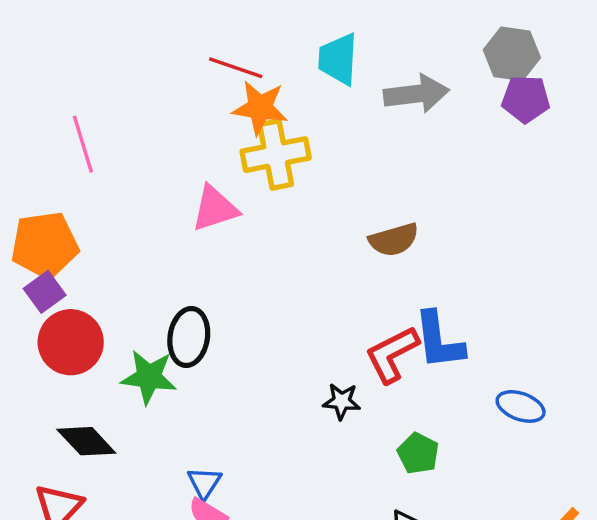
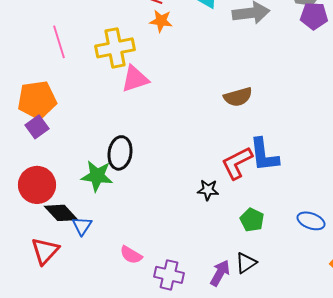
orange star: (260, 108) -> (161, 21), size x0.7
yellow cross: (276, 155) -> (115, 48), moved
red circle: (71, 342) -> (37, 185), moved
blue ellipse: (521, 406) -> (311, 221), moved
blue triangle: (204, 483) -> (82, 226), moved

